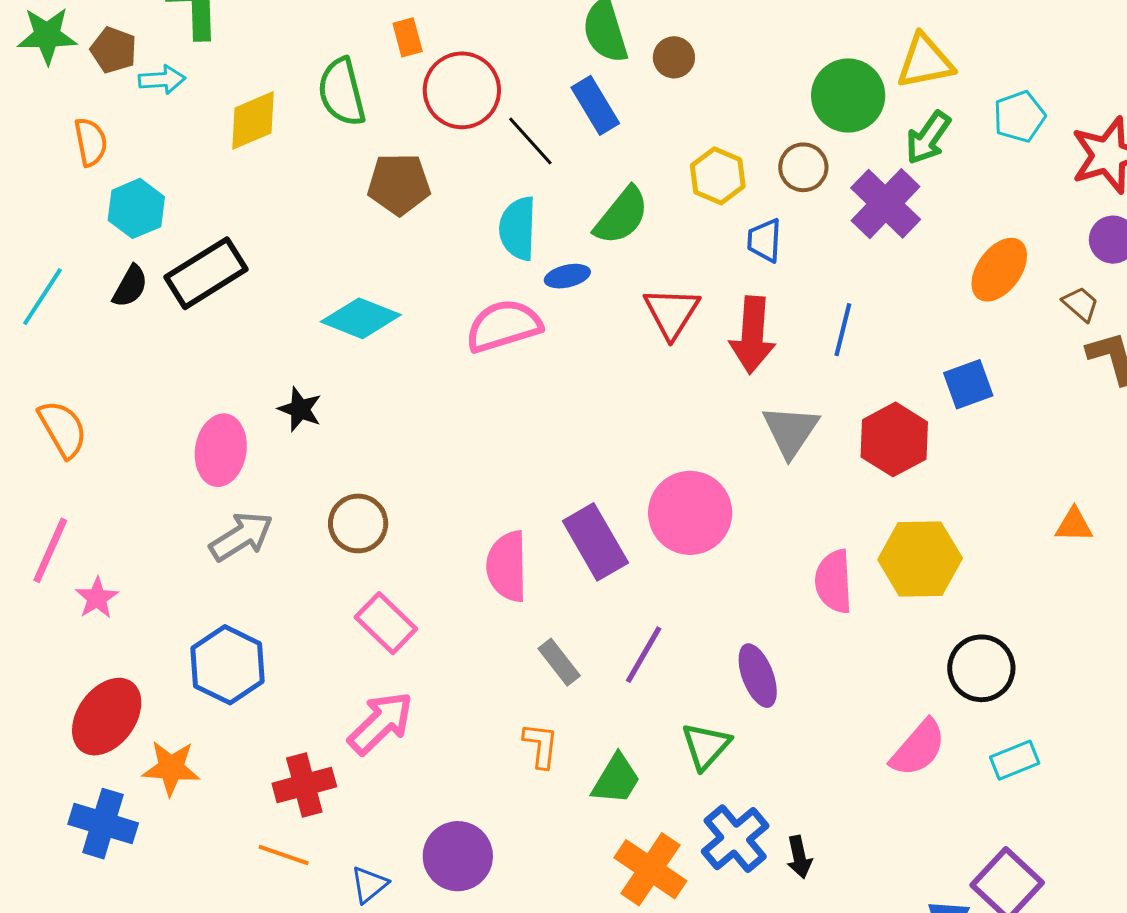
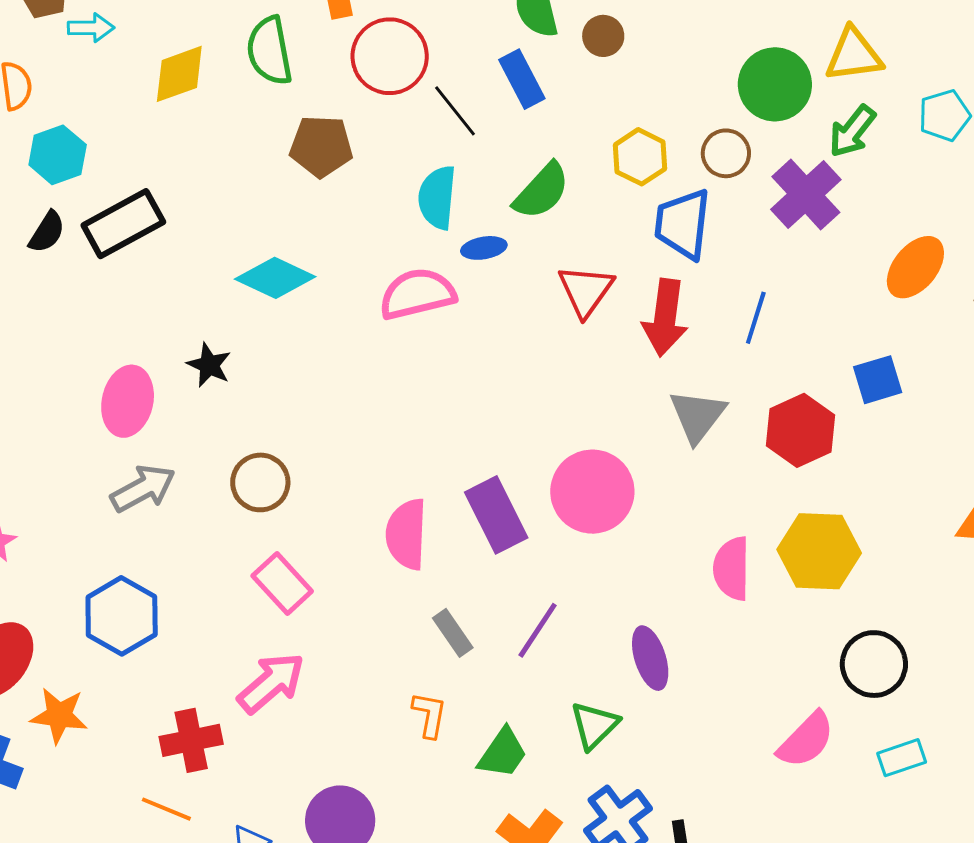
blue trapezoid: (764, 240) -> (683, 224), size x1.6

